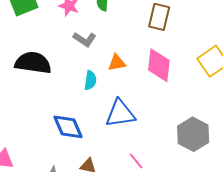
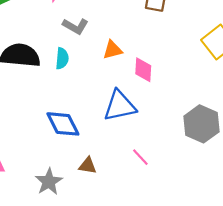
pink diamond: (159, 65) -> (143, 70), moved, size x0.7
cyan semicircle: (90, 80) -> (62, 58), moved

